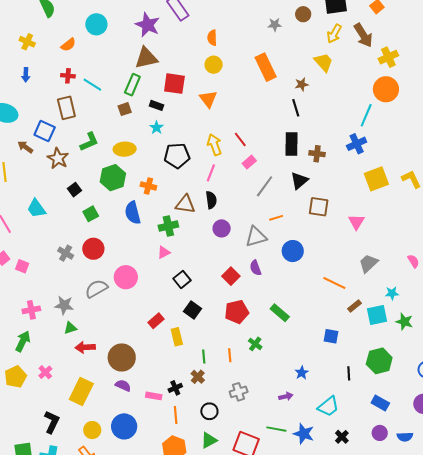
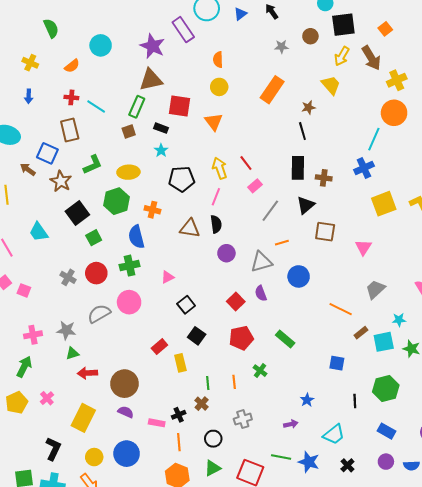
orange rectangle: (266, 67) -> (272, 90), turned 60
black square: (74, 190) -> (77, 213), size x1.6
green cross: (168, 226) -> (129, 266), moved

